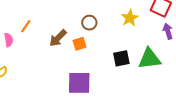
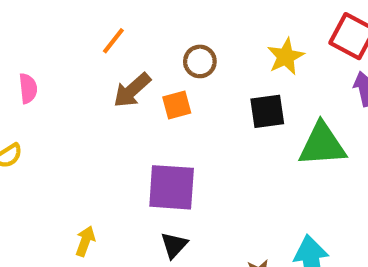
orange line: (26, 26) -> (113, 41), moved
black square: (121, 58) -> (267, 111), moved

